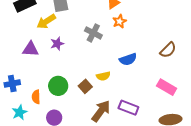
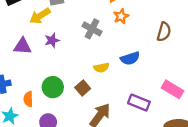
brown semicircle: (168, 50) -> (164, 32), moved, turned -30
yellow semicircle: (103, 76) -> (101, 68), moved
purple rectangle: (128, 108) -> (139, 103), moved

